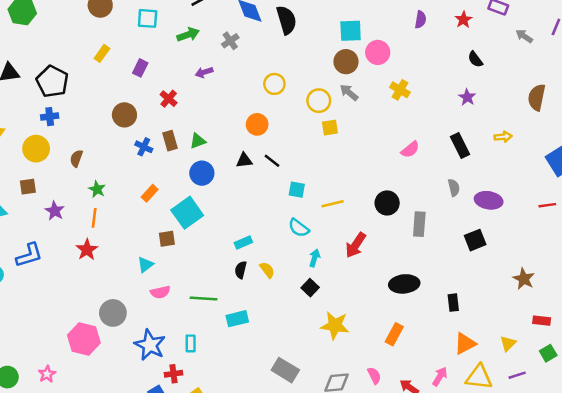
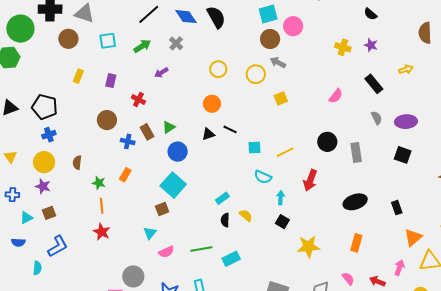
yellow cross: (400, 90) -> (343, 47), moved
yellow square: (330, 128) -> (281, 98), moved
brown square: (28, 187) -> (49, 213), moved
orange rectangle: (150, 193) -> (125, 175), moved
purple star: (55, 211) -> (43, 186), moved
black square: (475, 240) -> (403, 155), turned -36

